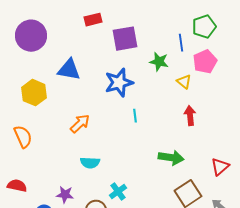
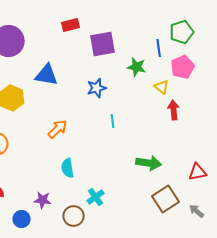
blue star: (119, 83) -> (97, 88), size x0.7
red arrow: (190, 116) -> (174, 110), moved
cyan semicircle: (90, 163) -> (68, 168), turned 78
red triangle: (220, 167) -> (198, 172), turned 30

